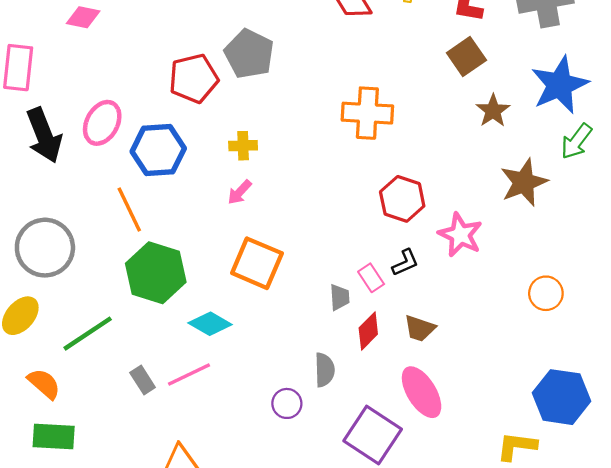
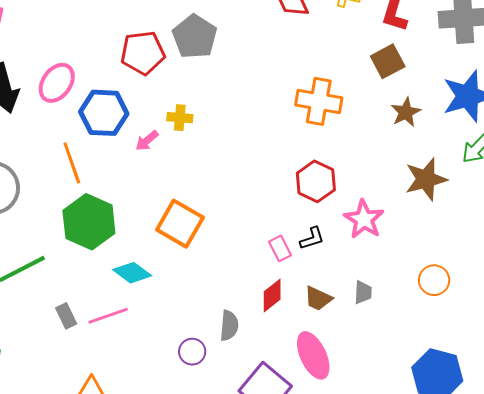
orange cross: (367, 113) -> (319, 101), moved
pink arrow: (240, 192) -> (147, 141), moved
gray trapezoid: (340, 297) -> (363, 292), moved

